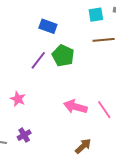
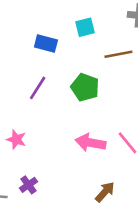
cyan square: (96, 15) -> (85, 27), moved
green pentagon: (63, 56) -> (85, 87), moved

